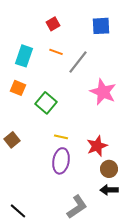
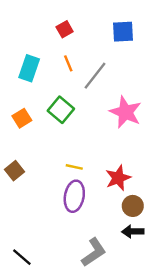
orange line: (56, 52) -> (68, 63), turned 48
orange square: (18, 88) -> (22, 118), moved, turned 35
green square: (46, 103) -> (61, 110), moved

